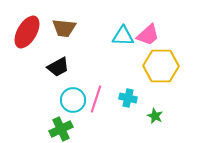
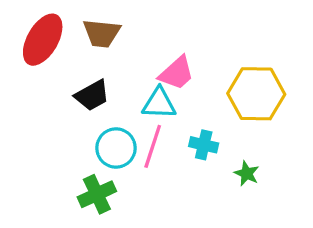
pink trapezoid: (148, 35) -> (177, 73), moved
cyan triangle: (123, 36) -> (159, 103), moved

